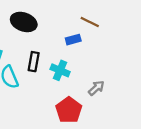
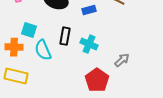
blue rectangle: (73, 40) -> (89, 10), moved

